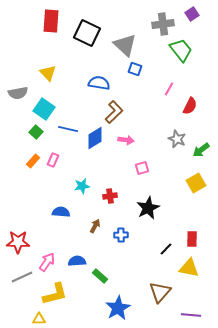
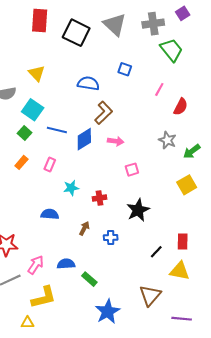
gray triangle: (125, 45) -> (115, 25), moved
pink rectangle: (53, 160) -> (50, 164), moved

